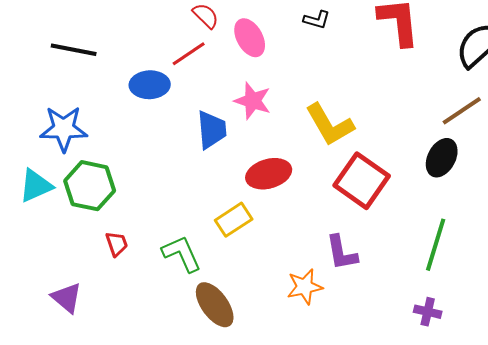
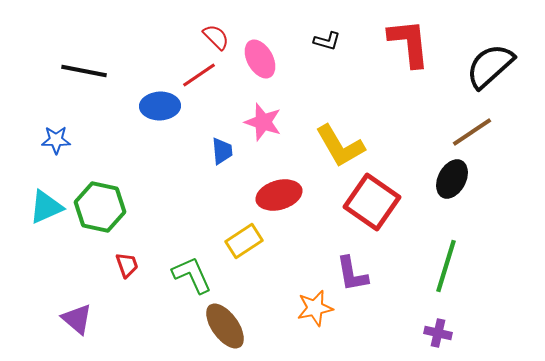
blue star: (64, 129) -> (56, 140), moved, size x0.6
blue trapezoid: (212, 130) -> (222, 151), size x0.7

